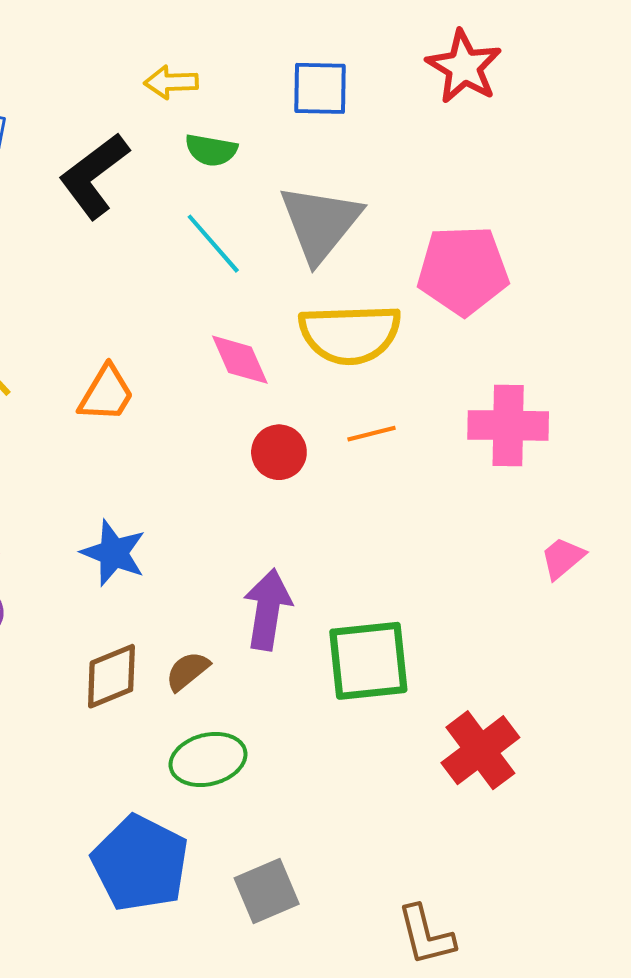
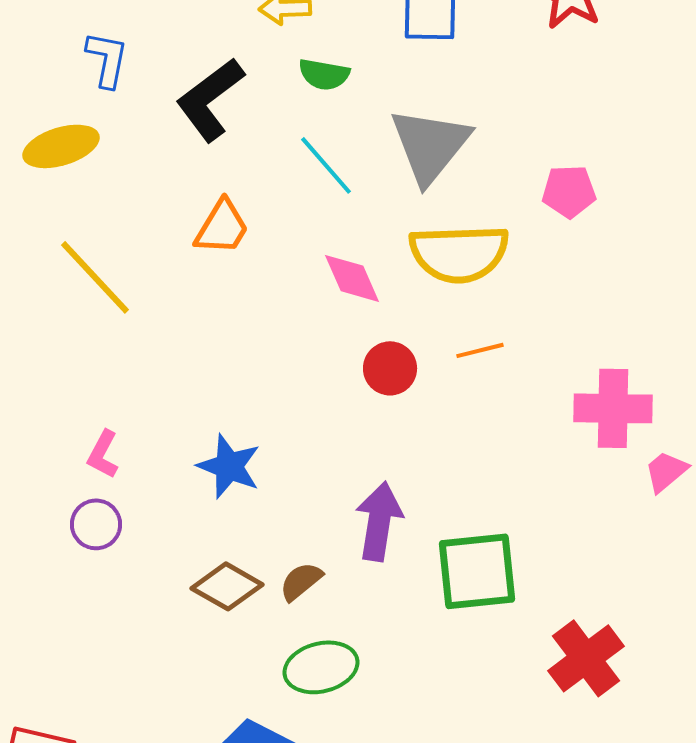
pink pentagon: (463, 270) -> (569, 191), size x0.6
orange trapezoid: (106, 394) -> (222, 227), moved
pink cross: (508, 425) -> (613, 408), moved
brown diamond: (111, 676) -> (227, 586), turned 52

